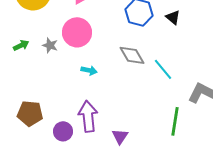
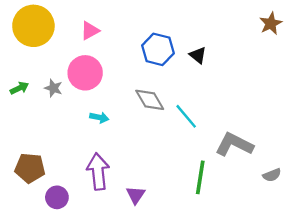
purple circle: (63, 131) -> (57, 197), moved

